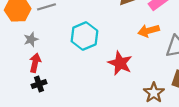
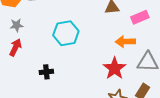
red star: (120, 63) -> (115, 68), moved
black cross: (39, 84) -> (46, 72), moved

